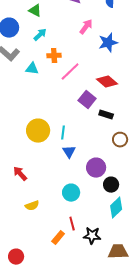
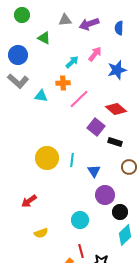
cyan arrow: (40, 35) -> (72, 62), moved
blue triangle: (69, 152) -> (94, 171), moved
red arrow: (20, 174) -> (29, 201), turned -84

